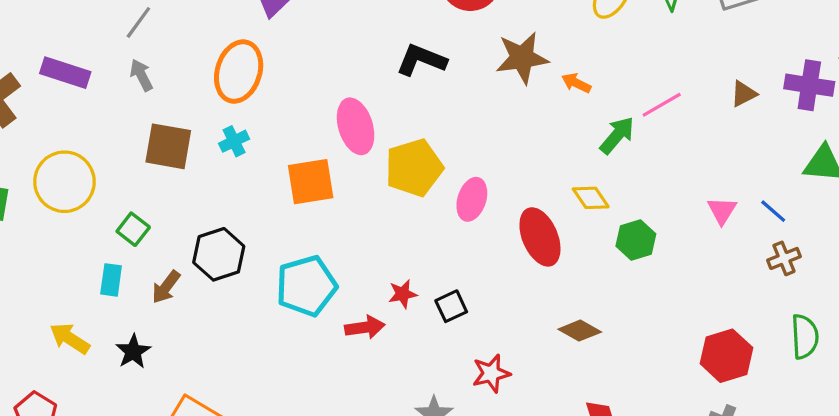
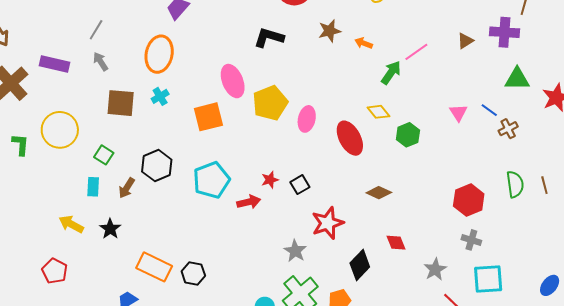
brown star: (522, 58) -> (330, 31), size x0.7
brown cross: (784, 258) -> (508, 129), moved
red star: (491, 373) -> (328, 223), size x1.4

